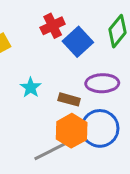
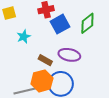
cyan star: (31, 87) -> (24, 37), moved

